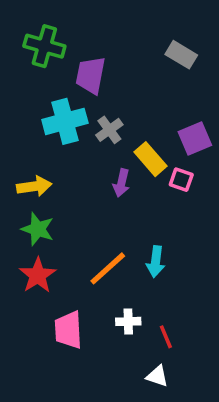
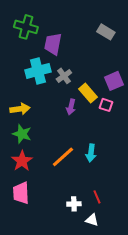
white cross: (128, 321) -> (74, 204), moved
pink trapezoid: (68, 330) -> (21, 193), moved

